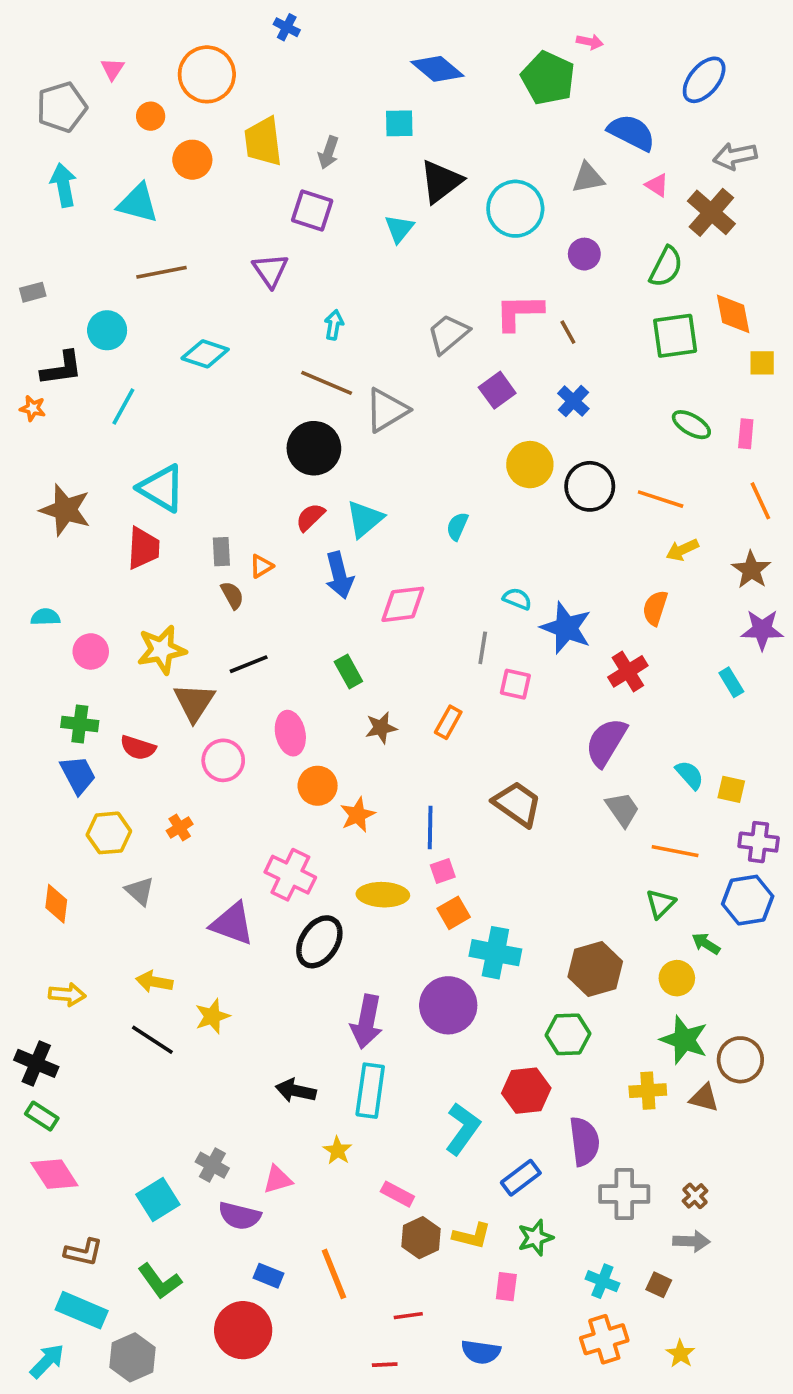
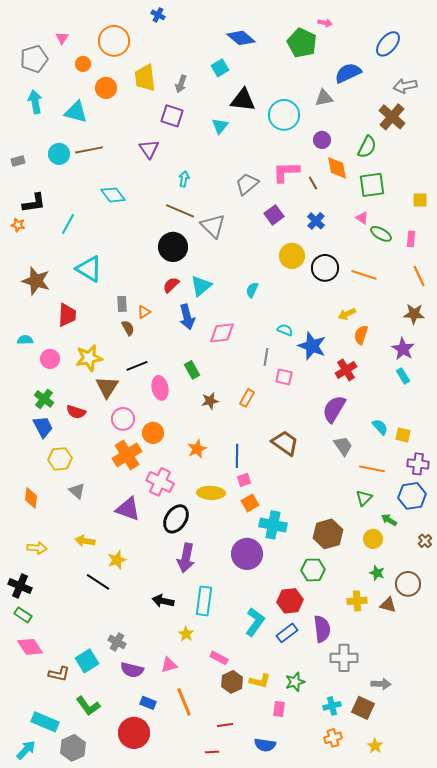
cyan square: (399, 123) -> (220, 68), turned -30
blue semicircle: (632, 132) -> (348, 73), turned -52
black triangle: (441, 181) -> (243, 100), turned 44
pink triangle: (657, 185) -> (362, 218), moved
orange diamond: (733, 314) -> (337, 168), moved
cyan circle: (107, 330) -> (59, 154), moved
cyan diamond: (205, 354) -> (113, 195), turned 35
gray triangle: (387, 410) -> (213, 226), turned -44
red trapezoid: (143, 548) -> (67, 315), moved
yellow arrow: (682, 550) -> (347, 314), moved
brown star: (751, 570) -> (414, 314), turned -30
purple star: (762, 630) -> (403, 349), moved, turned 30
green cross: (80, 724) -> (44, 399), turned 30
pink ellipse: (290, 733) -> (160, 388), moved
orange circle: (318, 786) -> (153, 433), moved
orange cross: (180, 827) -> (127, 455), moved, size x2.0
purple arrow: (367, 1022) -> (186, 558), moved
black line: (152, 1040) -> (98, 582), moved
green star: (684, 1040) -> (377, 573), size x0.6
blue rectangle: (521, 1178) -> (287, 633), moved
pink triangle: (278, 1180) -> (169, 665), moved
brown cross: (695, 1196) -> (425, 541), moved
brown L-shape: (83, 1252) -> (59, 674), moved
cyan cross: (602, 1281) -> (332, 706), turned -36
brown square: (659, 1285) -> (363, 708), size x1.6
orange cross: (604, 1339) -> (333, 738), size x0.7

